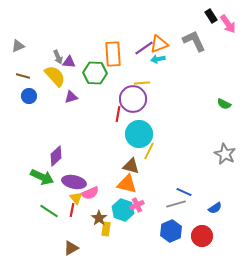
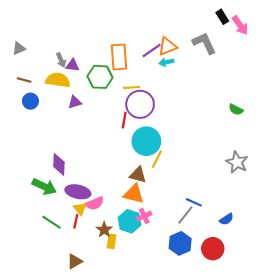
yellow semicircle: (55, 76) -> (58, 80), turned -40
yellow line: (142, 83) -> (132, 87), moved
purple diamond: (56, 156) -> (59, 164), turned -45
gray line: (176, 204) -> (185, 215), turned -36

